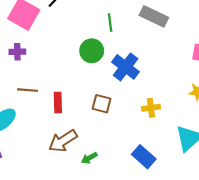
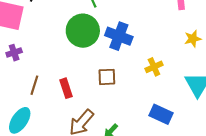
green circle: (92, 51) -> (83, 31), size x1.4
brown line: (28, 90) -> (34, 85), turned -60

